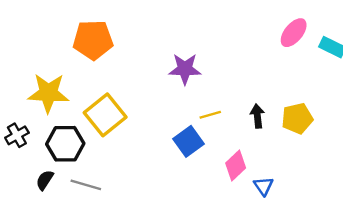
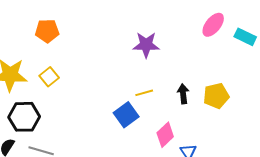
orange pentagon: (93, 40) -> (47, 31), size x0.7
purple star: (185, 69) -> (146, 45), moved
yellow square: (105, 115) -> (49, 77), moved, size x0.6

